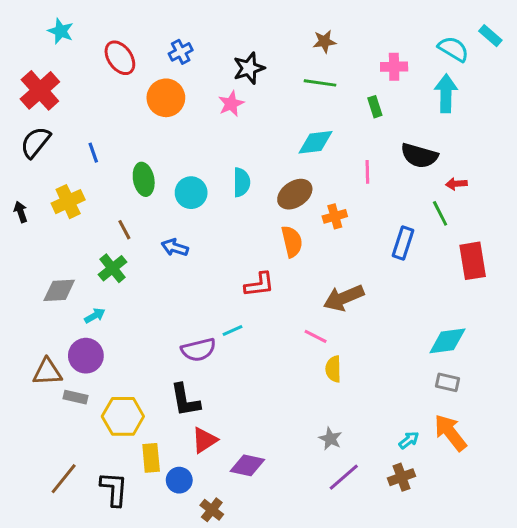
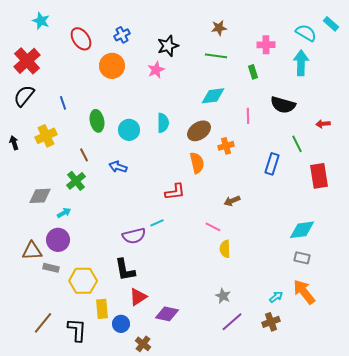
red arrow: (456, 184) -> (323, 124), moved
brown arrow: (344, 298) -> (232, 201), size x0.6

